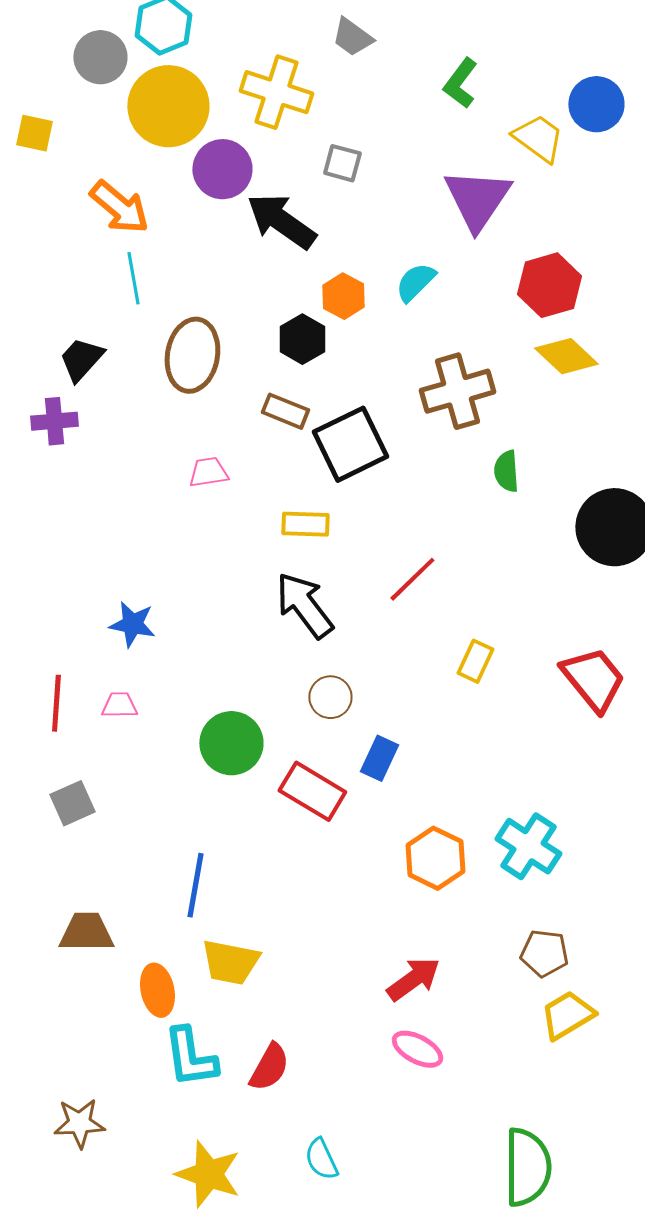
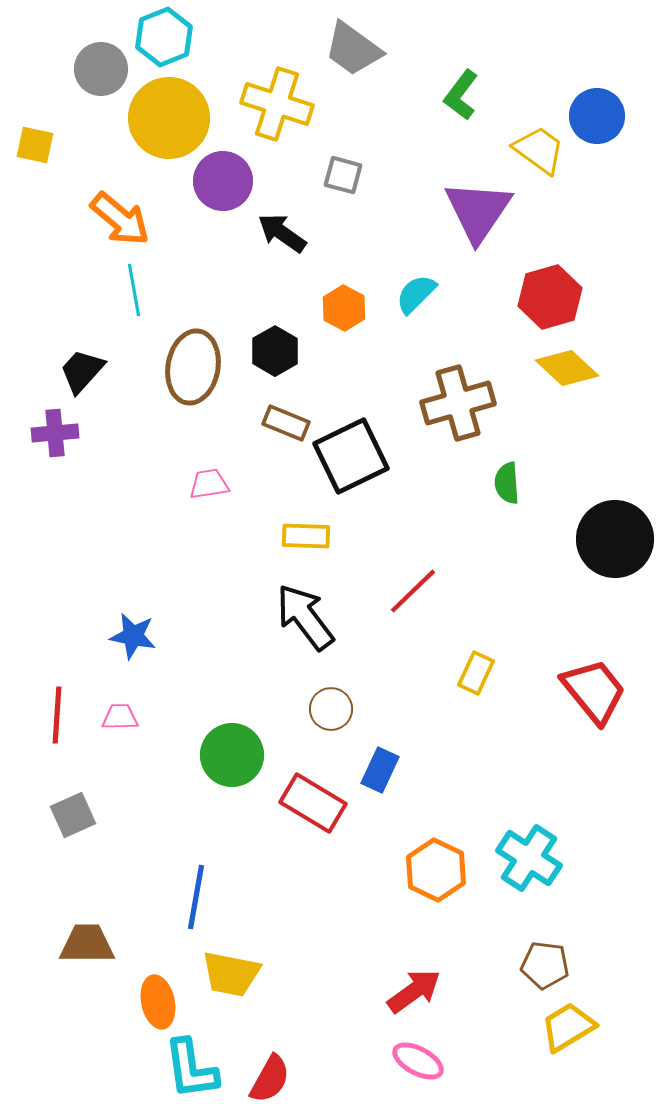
gray trapezoid: (352, 37) -> (353, 49), size x1.4
black arrow: (281, 221) -> (282, 233), size x0.7
black hexagon: (302, 339) -> (275, 351), moved

